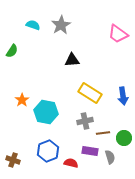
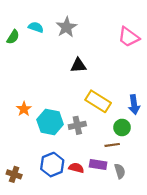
green semicircle: (12, 51) -> (13, 37), moved
gray cross: (85, 121) -> (77, 125), moved
green circle: (124, 138) -> (122, 127), moved
red semicircle: (71, 163) -> (76, 168), moved

